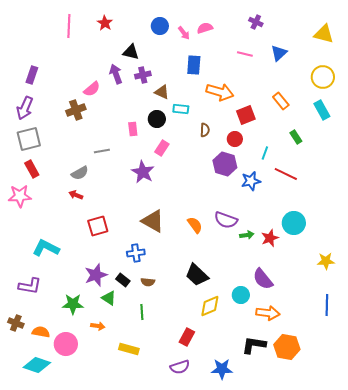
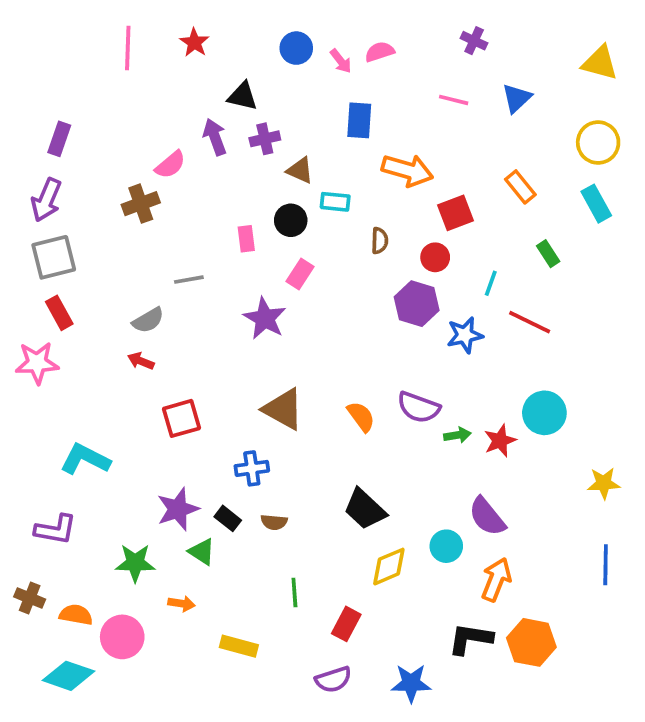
green line: (142, 312) -> (294, 592), moved
orange arrow: (268, 313) -> (496, 580), turned -75

